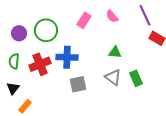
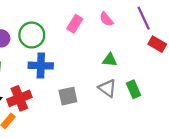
blue cross: (67, 57) -> (41, 66), moved
red cross: (40, 64) -> (19, 98), moved

